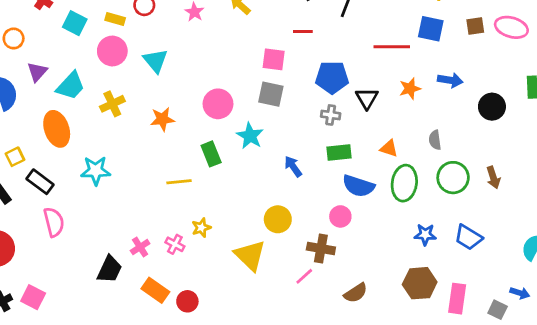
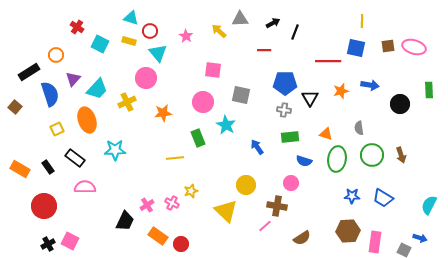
pink circle: (112, 51) -> (146, 78), moved
pink square: (274, 59) -> (213, 70), moved
cyan triangle: (155, 61) -> (158, 53), moved
yellow square: (15, 157) -> (57, 129), moved
blue semicircle: (358, 186) -> (304, 161), size x0.7
pink semicircle: (54, 222) -> (85, 187), turned -75

